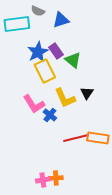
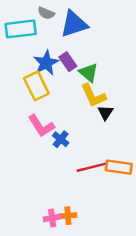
blue triangle: (61, 20) -> (74, 24), size x1.4
yellow rectangle: (45, 71) -> (36, 86), moved
yellow L-shape: (65, 98) -> (93, 96), moved

